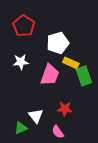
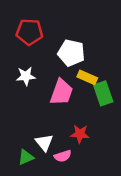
red pentagon: (24, 26) -> (29, 32), turned -30
white pentagon: (58, 43) -> (71, 53), turned 30
pink semicircle: (58, 132) -> (63, 156), moved, turned -72

